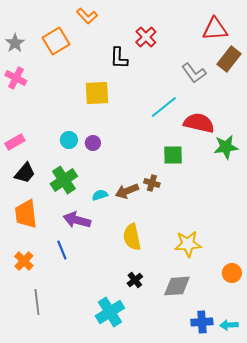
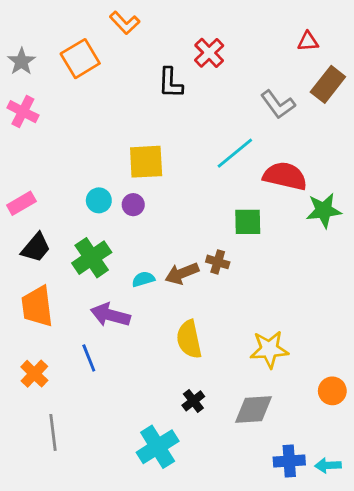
red triangle: (215, 29) -> (308, 41), size x0.6
yellow square: (97, 93) -> (146, 162), moved

